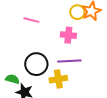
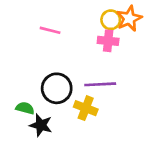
pink cross: (68, 35) -> (108, 41), moved
yellow cross: (58, 79) -> (86, 108), turned 30

